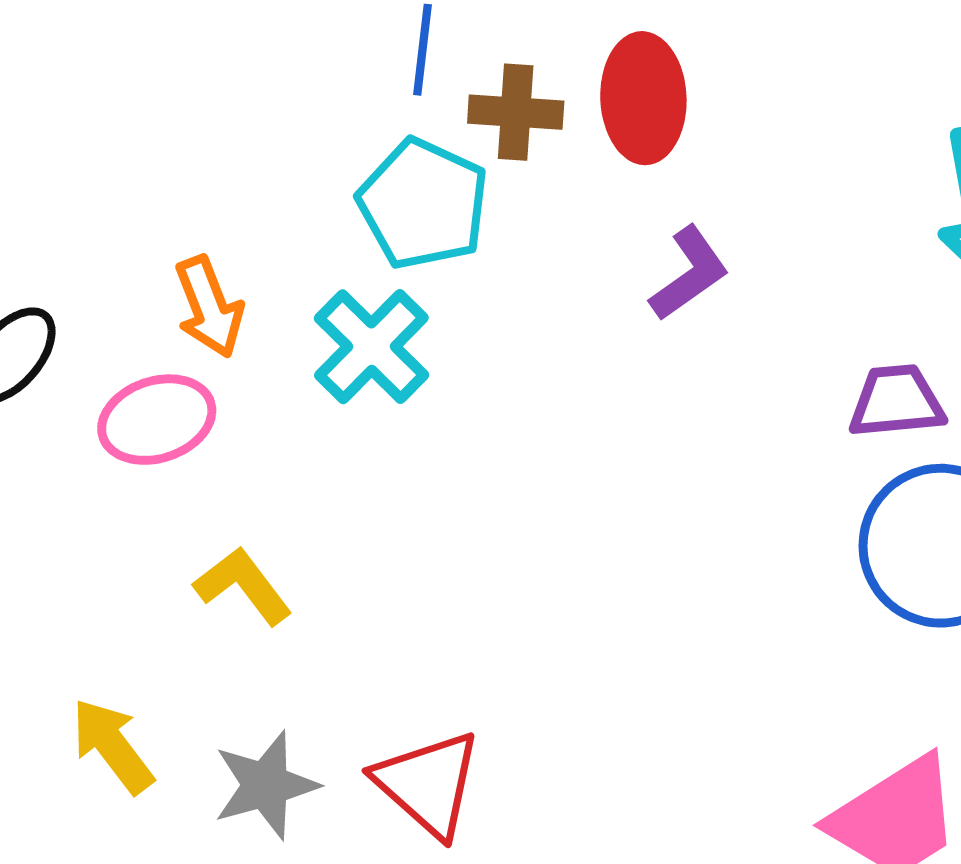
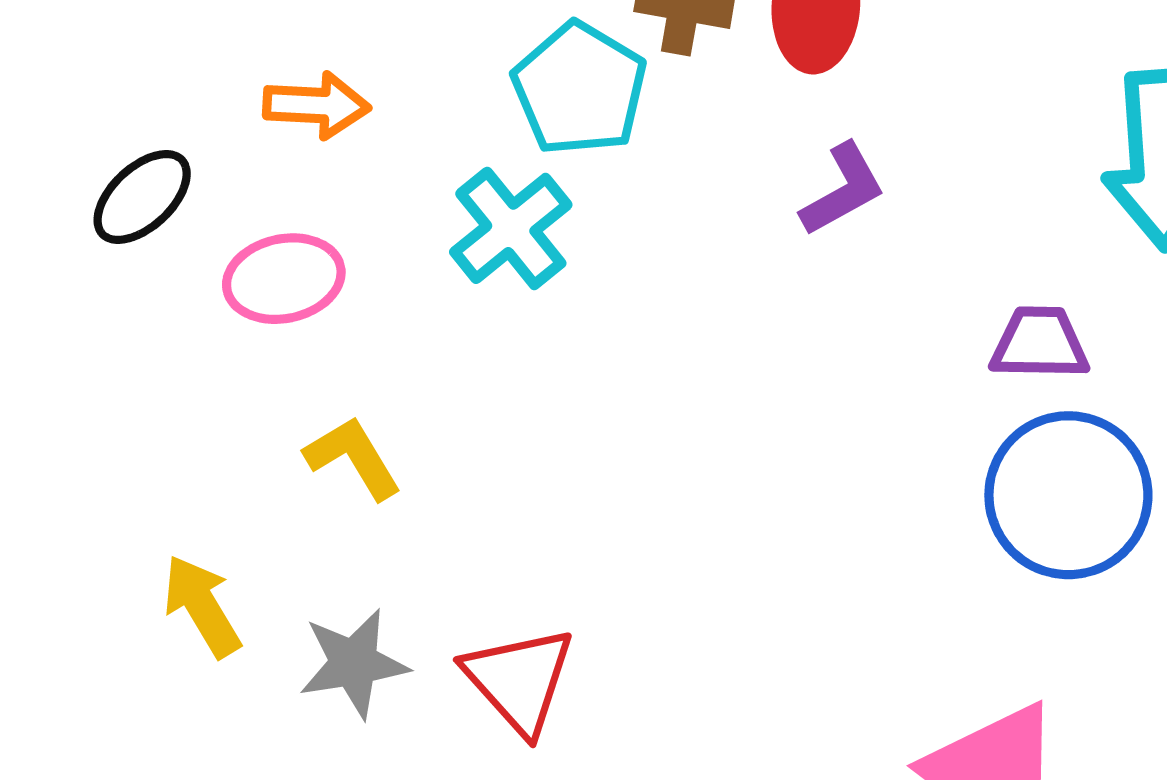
orange arrow: (209, 307) -> (316, 105), moved, turned -72

